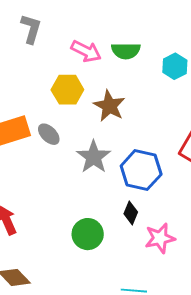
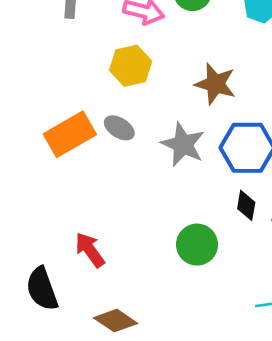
brown star: (109, 106) -> (215, 84), moved

